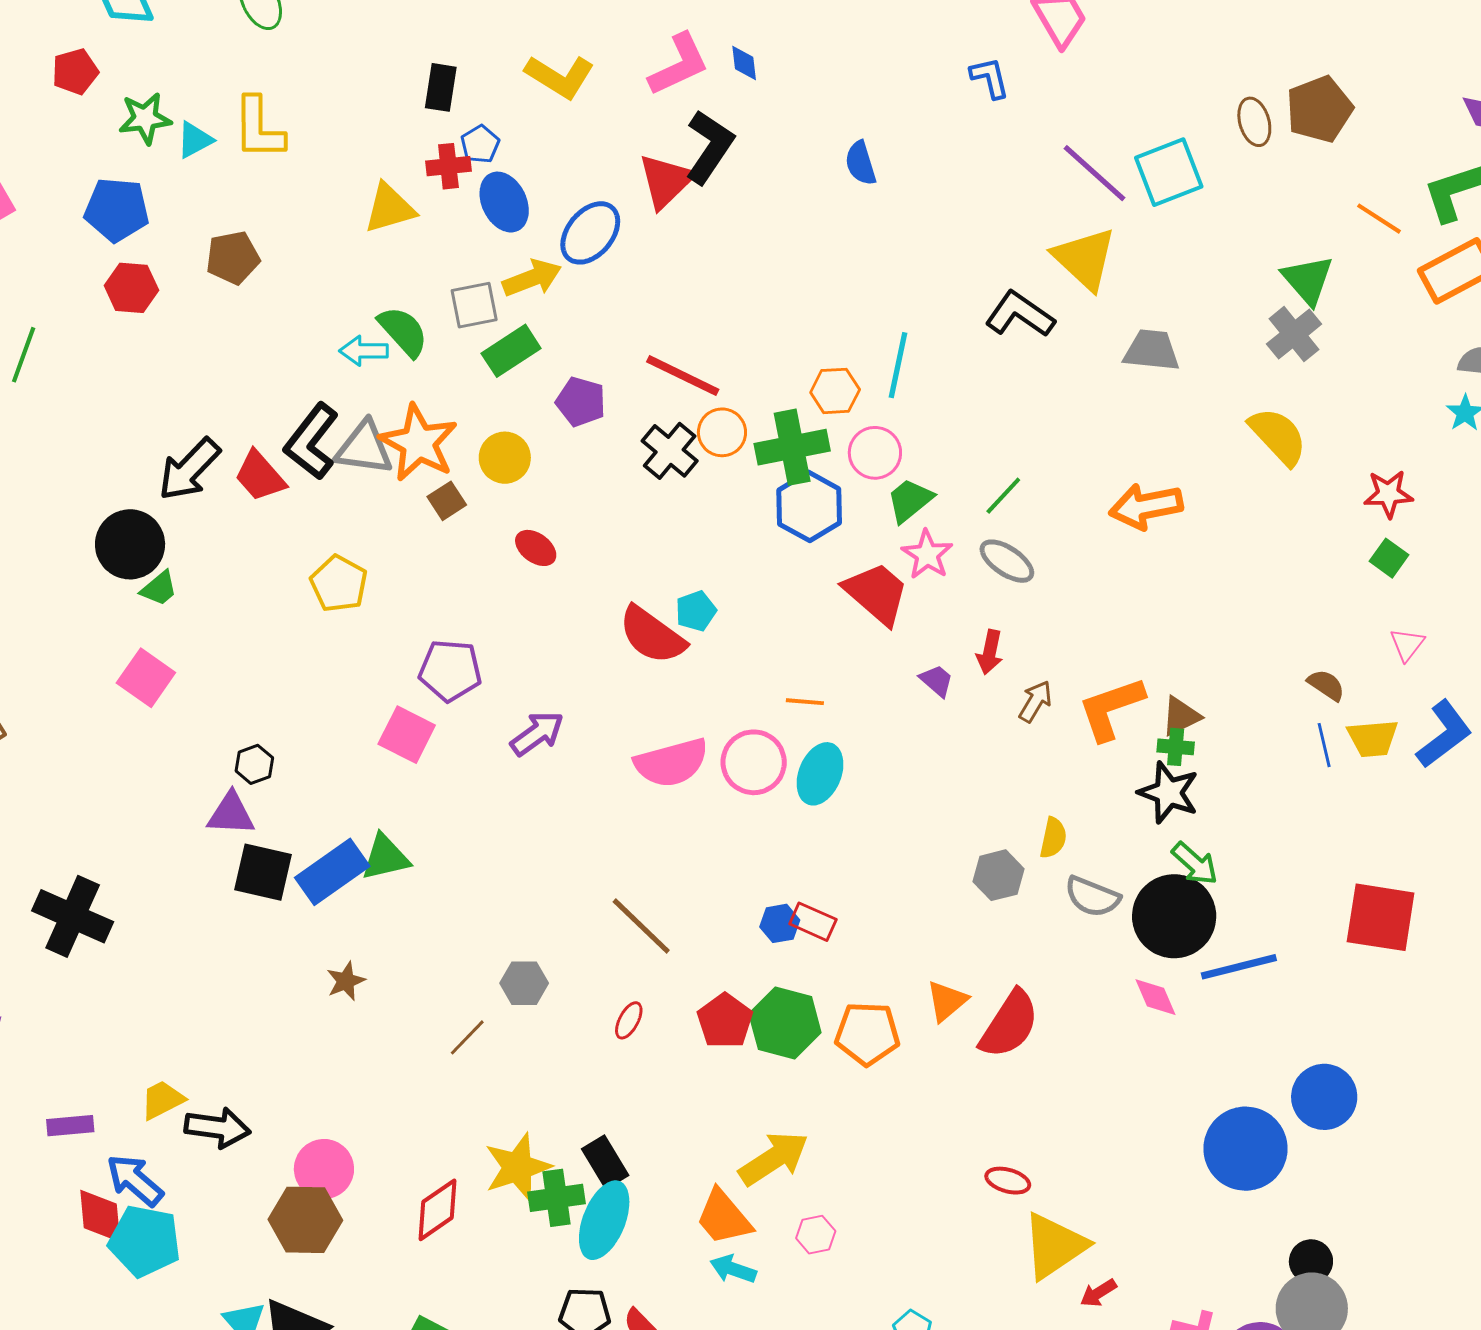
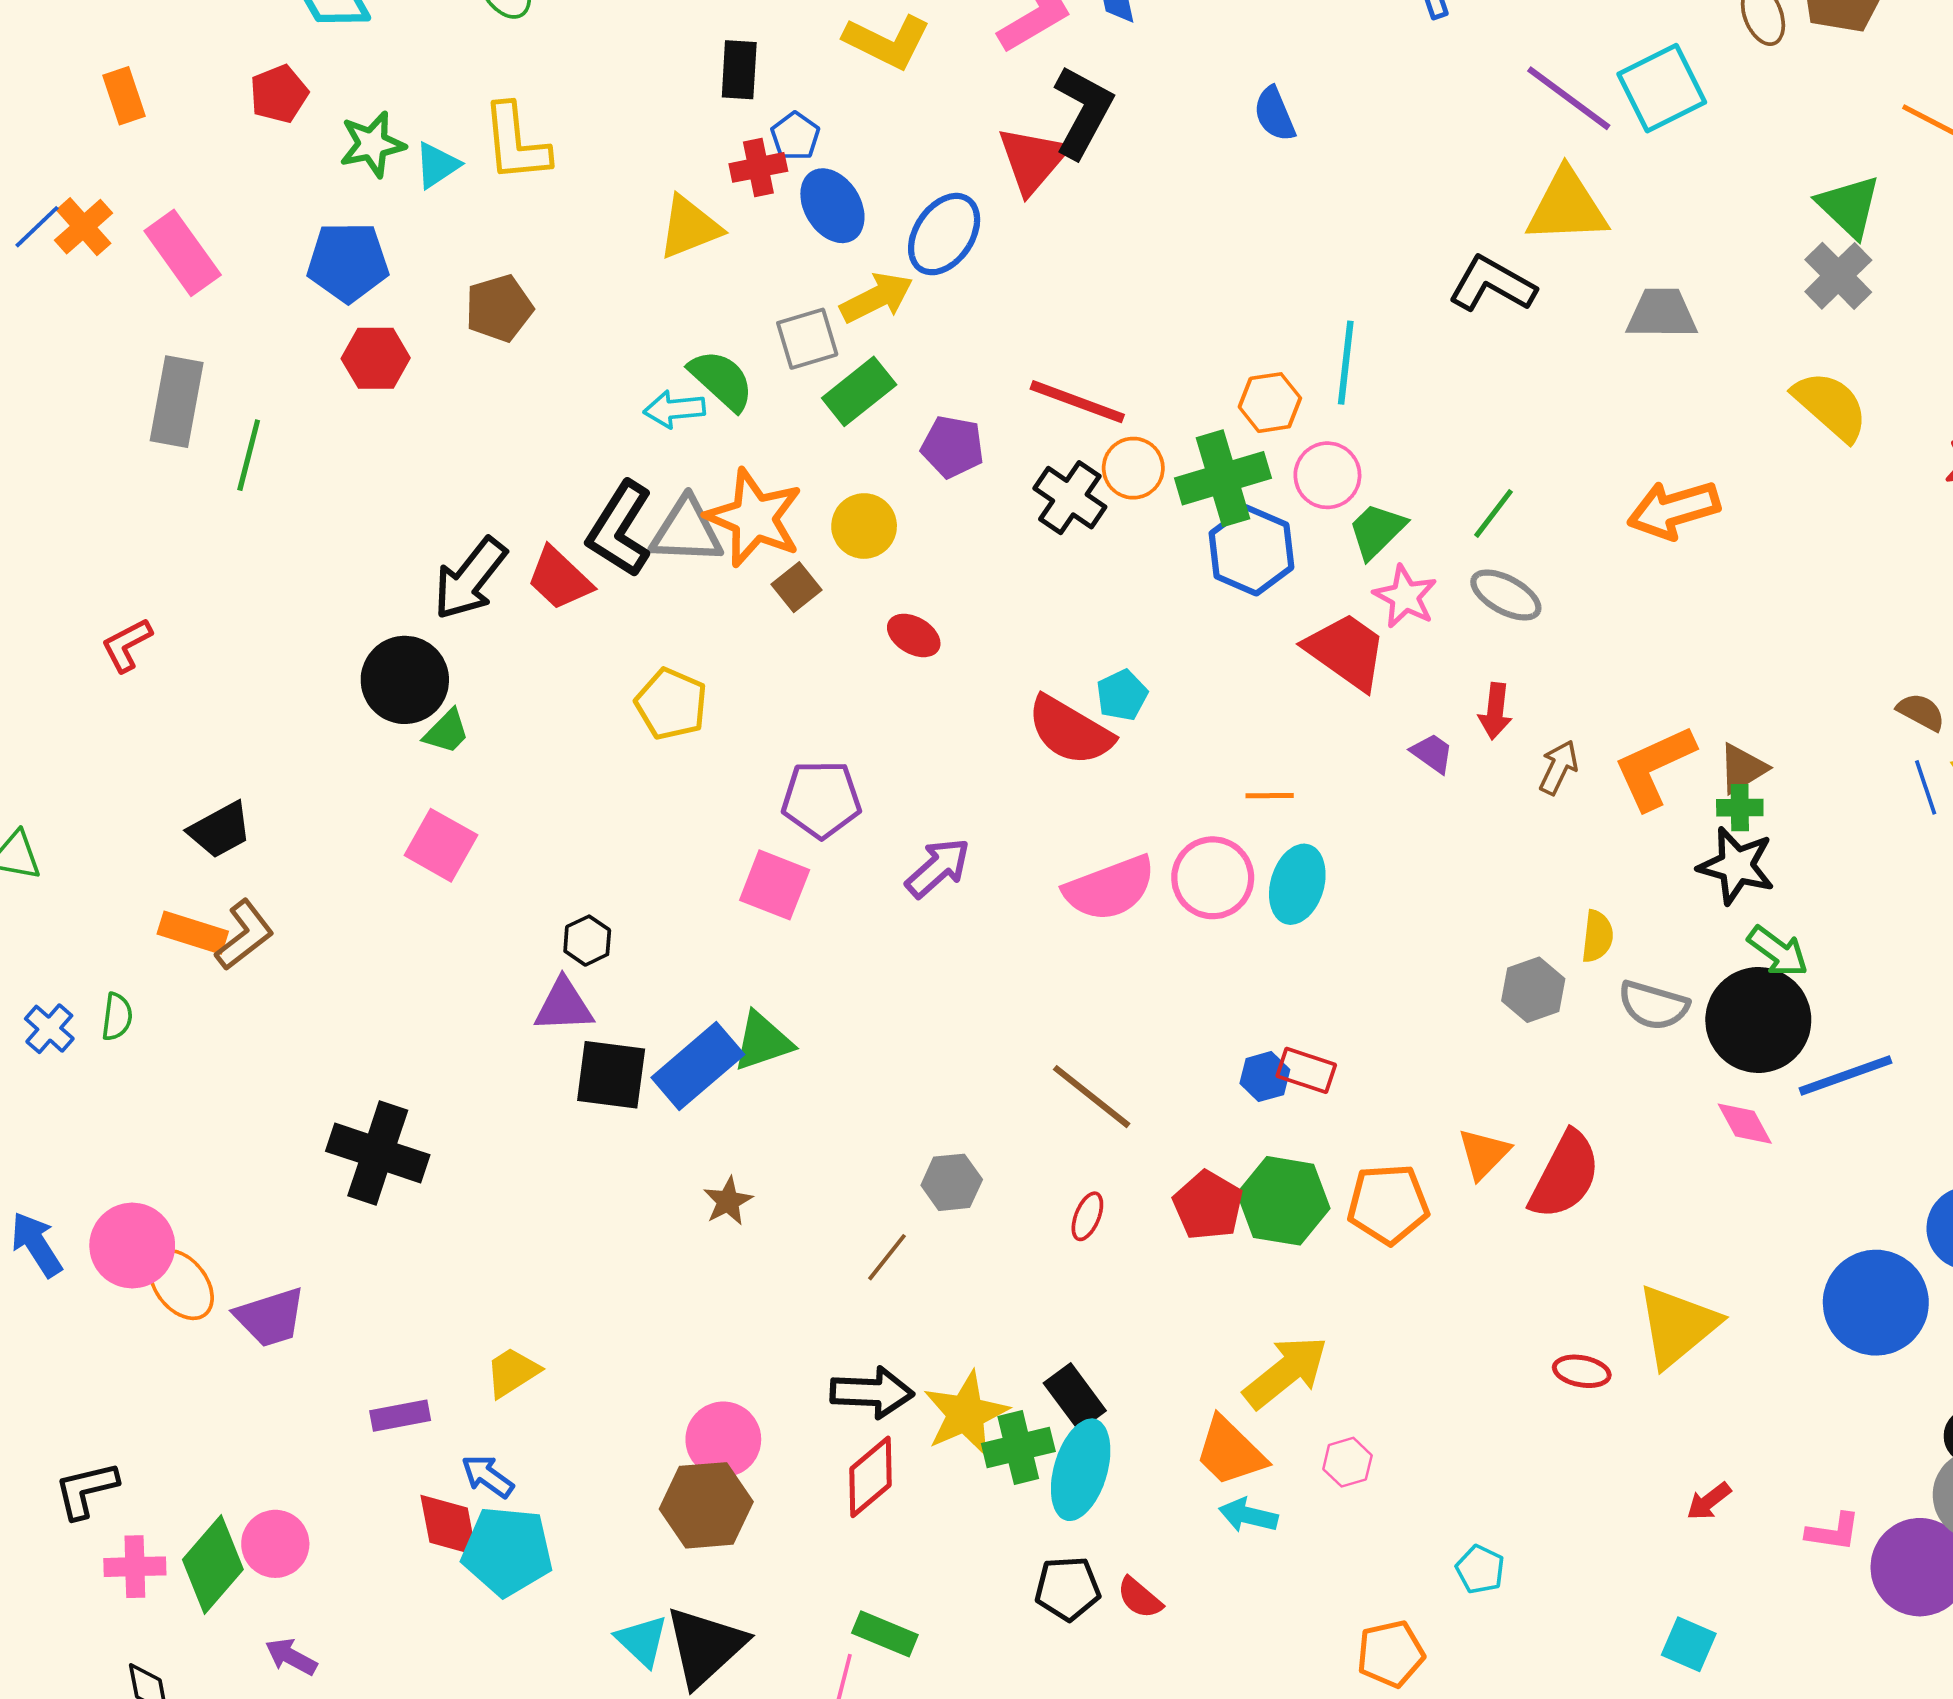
yellow triangle: (1085, 259) -> (1567, 207), turned -40
black arrow: (218, 1128) -> (872, 1392), moved
blue arrow: (135, 1180) -> (488, 1476), size x0.7
yellow triangle: (1054, 1246) -> (1677, 1326), moved

